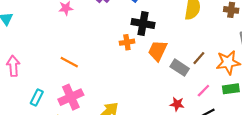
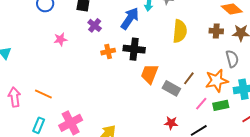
orange cross: (127, 42) -> (108, 52), moved
orange line: (69, 62) -> (43, 94), moved
pink line: (203, 91) -> (201, 104), moved

